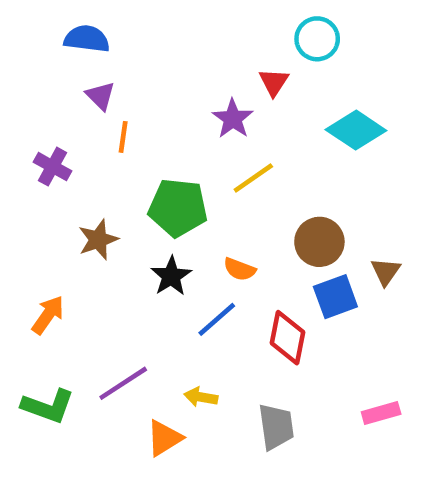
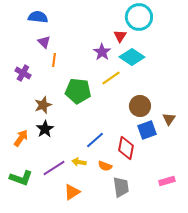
cyan circle: (317, 39) -> (139, 17), size x1.4
cyan diamond: (356, 130) -> (132, 57), moved
orange semicircle: (240, 269) -> (105, 166), moved
black star: (171, 276) -> (45, 129), moved
yellow arrow: (201, 397) -> (79, 162), moved

